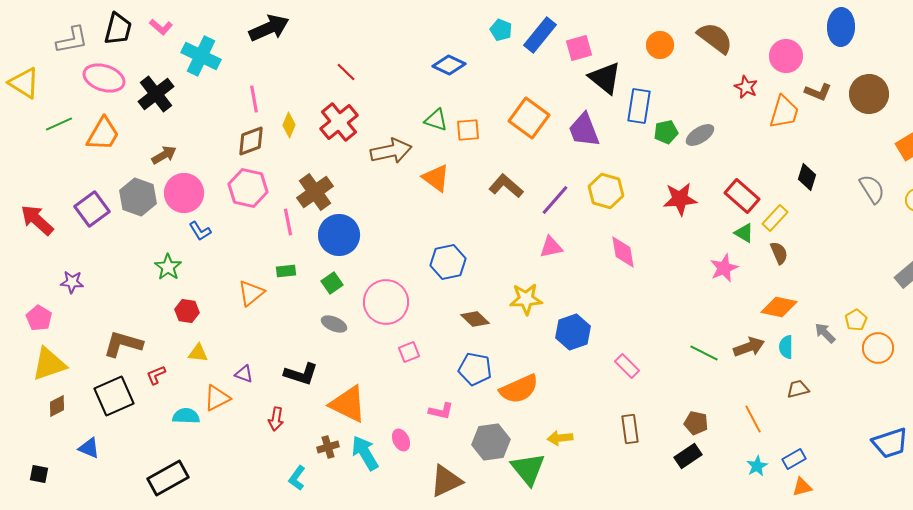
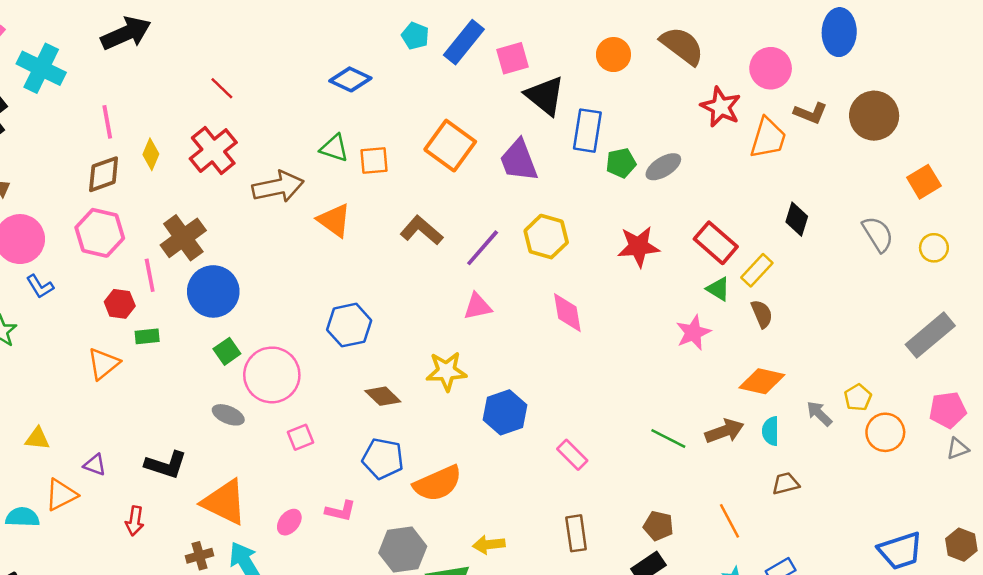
red star: (746, 87) -> (721, 107), size x1.4
green square: (332, 283) -> (227, 351), moved
red hexagon: (187, 311) -> (120, 304), moved
gray ellipse: (334, 324) -> (228, 415), moved
pink ellipse: (401, 440) -> (289, 522), moved, turned 65

